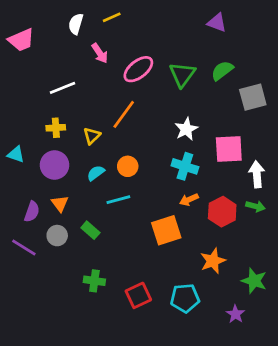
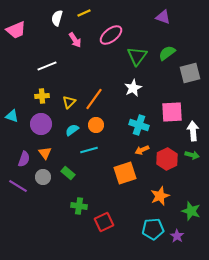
pink ellipse: (138, 69) -> (111, 35), moved
orange line: (124, 114) -> (94, 99), moved
white star: (186, 129) -> (133, 88), moved
green cross: (94, 281) -> (79, 206), moved
cyan pentagon: (185, 298) -> (153, 229), moved

